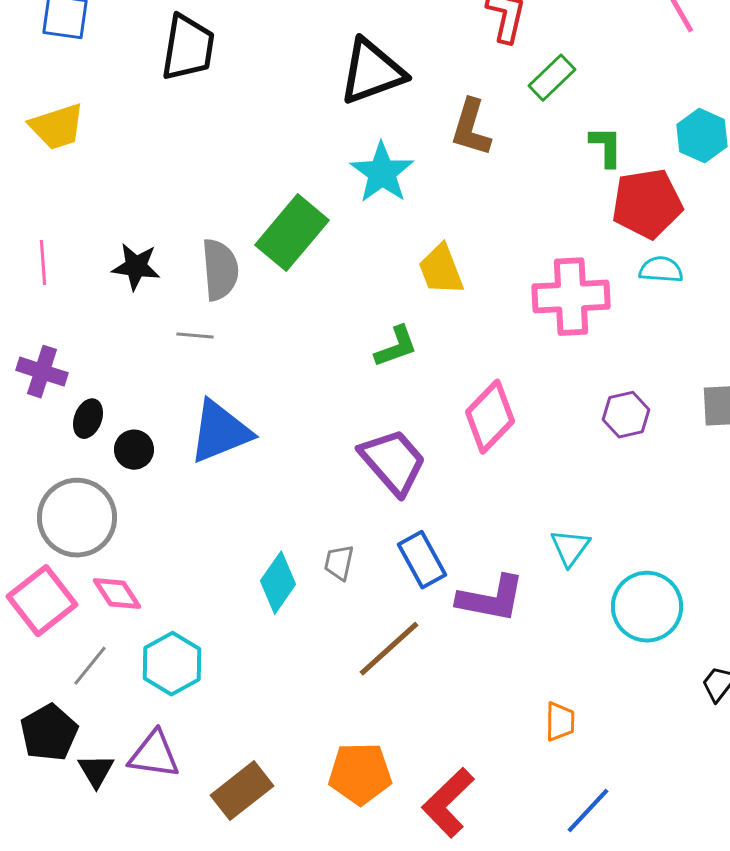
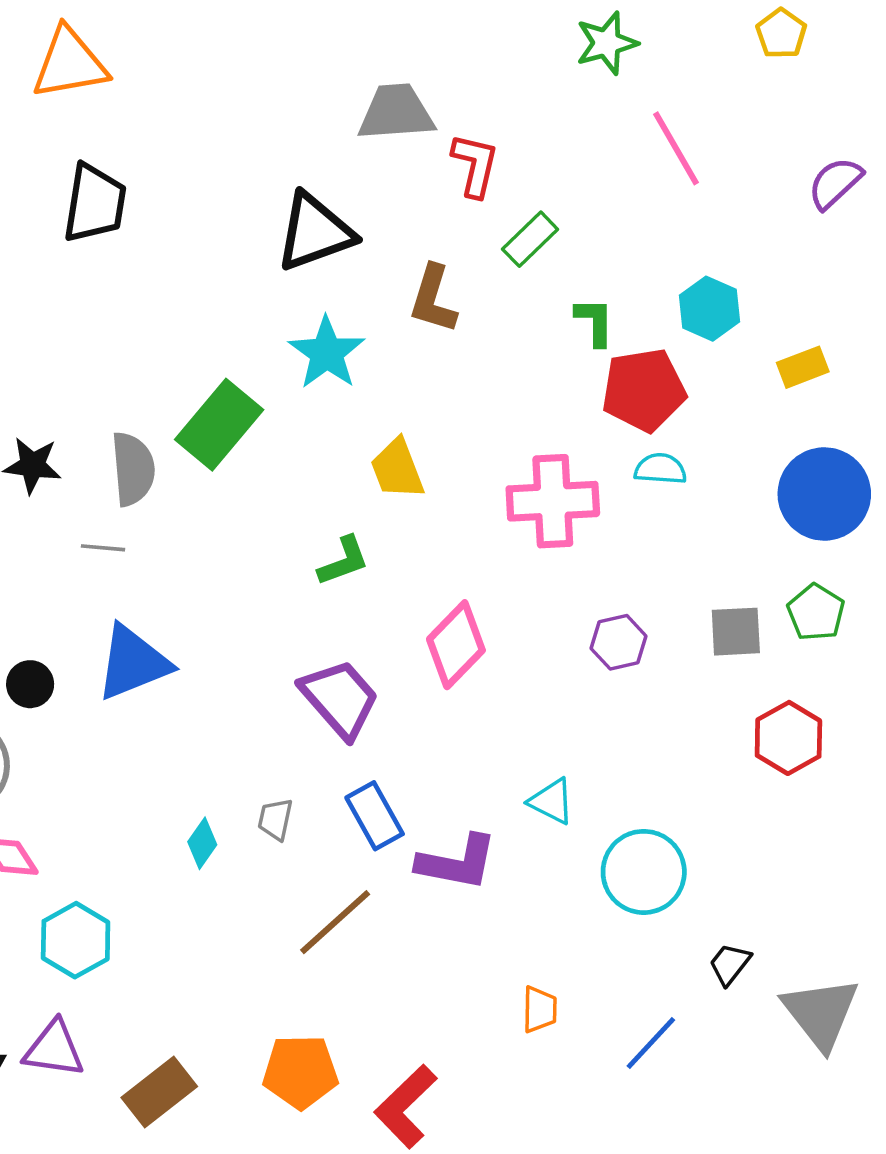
cyan triangle: (570, 548) -> (552, 801), turned -39
cyan diamond: (278, 583) -> (202, 843), size x0.7
blue line: (588, 811) -> (651, 1043), moved

